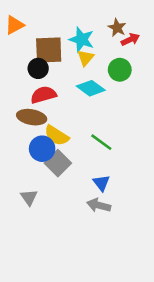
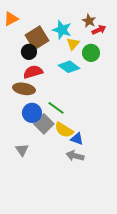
brown square: (49, 50) -> (37, 38), turned -30
yellow triangle: (86, 58) -> (73, 44), moved
yellow semicircle: (57, 136) -> (64, 130), moved
green line: (101, 142) -> (56, 108), moved
blue triangle: (101, 183) -> (77, 139), turned -32

